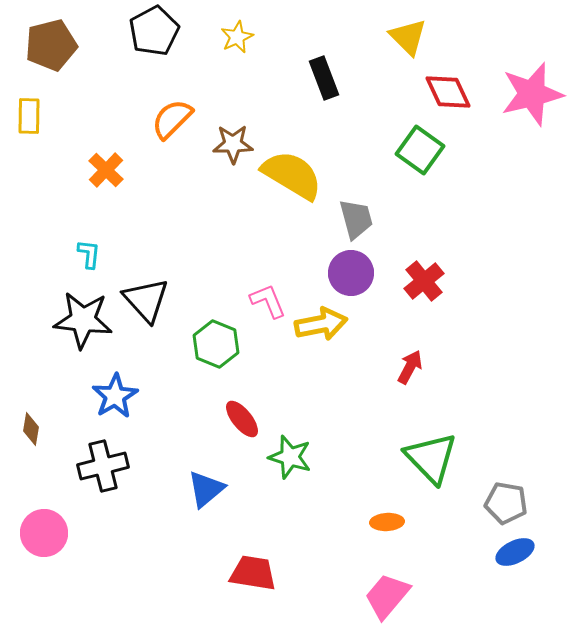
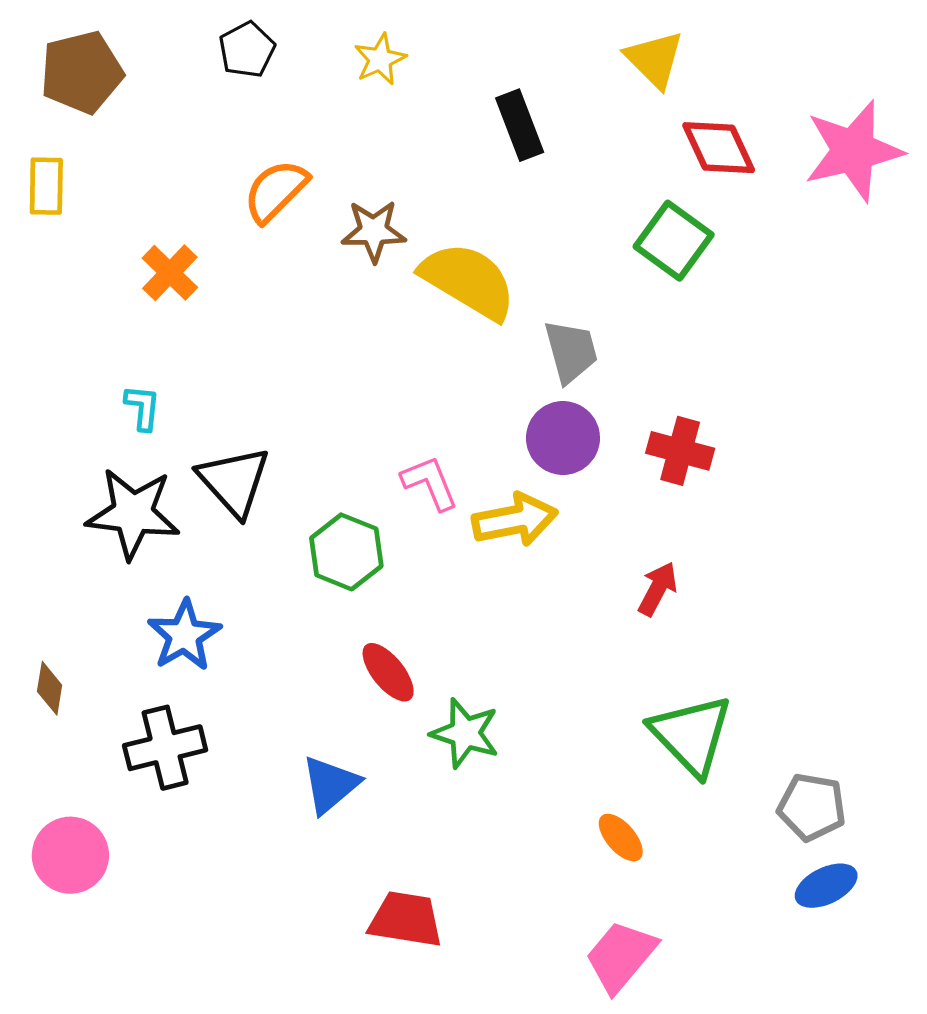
black pentagon: (154, 31) -> (247, 50), size x0.7
red cross: (424, 281) -> (680, 451), turned -36
orange ellipse: (387, 522) -> (621, 838), turned 52

